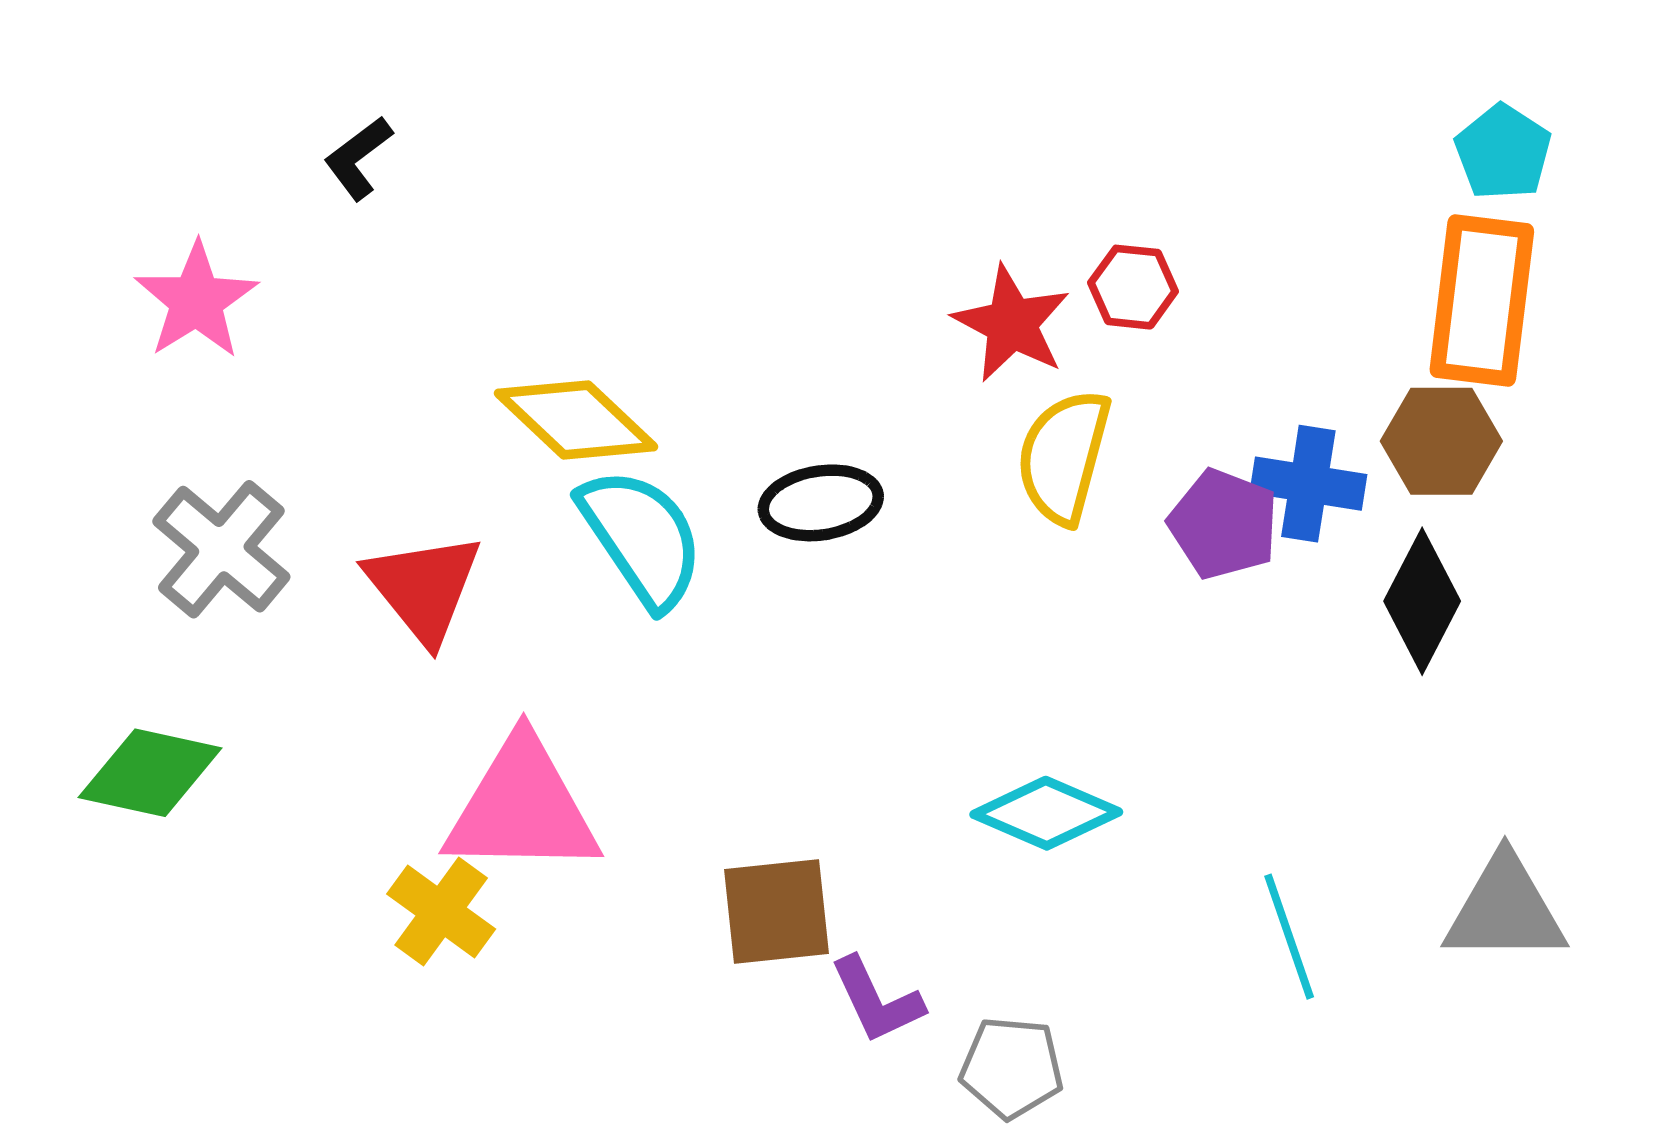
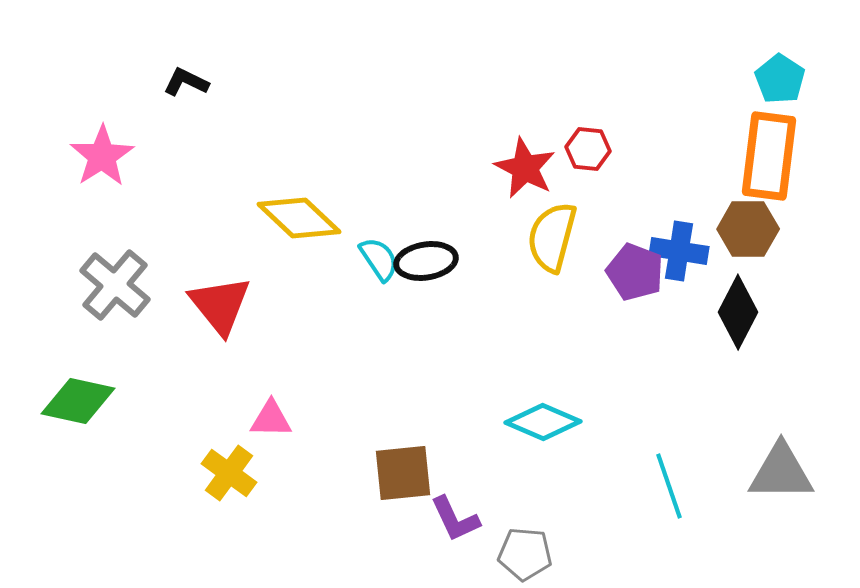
black L-shape: (358, 158) -> (186, 82), turned 63
cyan semicircle: (642, 538) -> (379, 259), moved, size x0.6
pink triangle: (522, 807) -> (271, 419), size x0.5

